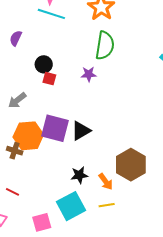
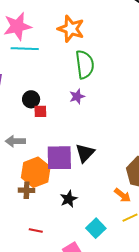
gray arrow: (17, 100) -> (15, 141), turned 54
black star: (79, 175) -> (69, 199), moved
cyan square: (71, 206) -> (96, 228), size x0.7

